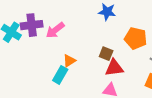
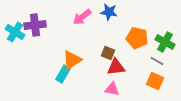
pink arrow: (55, 30) -> (82, 17), moved
orange triangle: (69, 61) -> (72, 60), size x1.5

